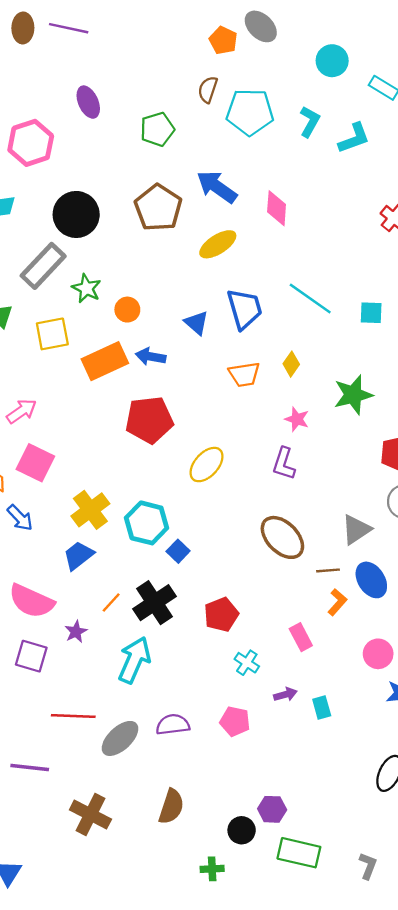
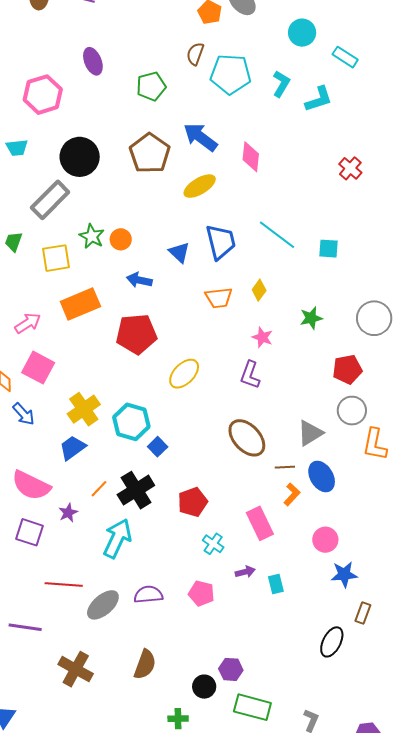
green star: (86, 288) -> (92, 236), moved
orange rectangle: (105, 361) -> (80, 304), moved
green star: (353, 395) -> (311, 318), size x0.7
pink rectangle: (301, 637) -> (260, 523), size x1.4

